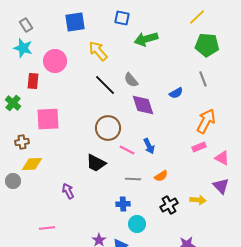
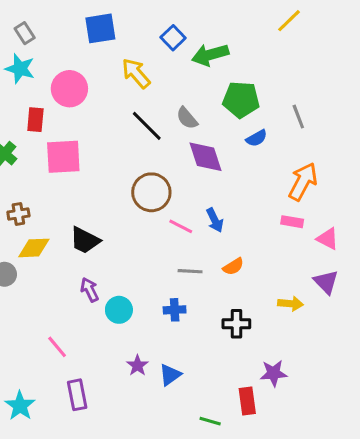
blue square: (122, 18) -> (173, 38), moved, turned 35
green pentagon: (207, 45) -> (241, 100), moved
pink square: (48, 119) -> (63, 157), moved
pink rectangle: (199, 147) -> (292, 222), turned 32
black trapezoid: (96, 163) -> (85, 240), moved
black cross: (169, 205) -> (236, 324), moved, turned 30
cyan circle: (137, 224) -> (119, 310), moved
pink line: (47, 228) -> (57, 347), turned 56

